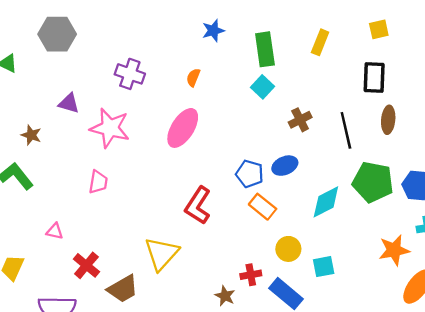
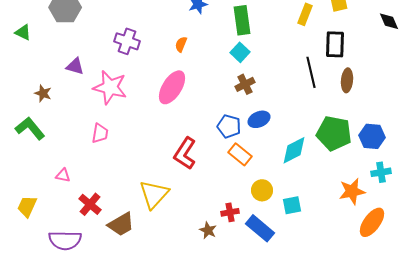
yellow rectangle: (320, 42) -> (305, 14), moved
brown cross: (300, 120) -> (245, 84), moved
black line: (346, 130) -> (311, 72), moved

